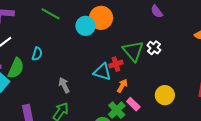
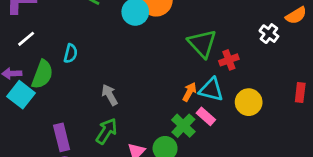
white cross: (154, 48) -> (269, 34), moved
red cross: (116, 64) -> (229, 60), moved
cyan triangle: (102, 72) -> (211, 90), moved

